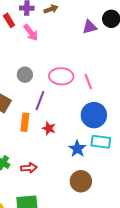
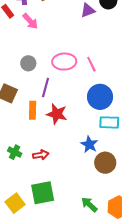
red star: (49, 128) -> (57, 114), size x1.5
blue star: (77, 149) -> (89, 144), moved
brown circle: (81, 181) -> (105, 163), moved

